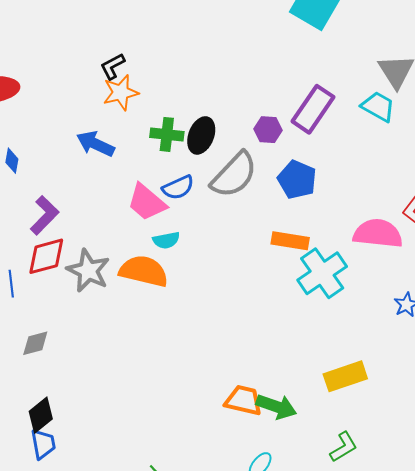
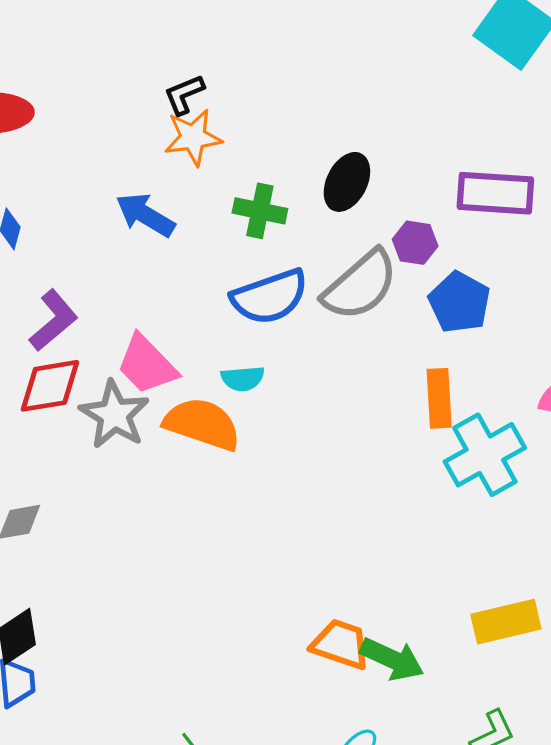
purple rectangle: (313, 109) -> (495, 193), turned 54
purple hexagon: (268, 130) -> (415, 243), moved
black ellipse: (201, 135) -> (347, 182), moved
blue semicircle: (178, 187) -> (270, 297), size x1.5
pink trapezoid: (147, 202) -> (147, 365), moved
orange rectangle: (290, 241) -> (439, 398), turned 72

